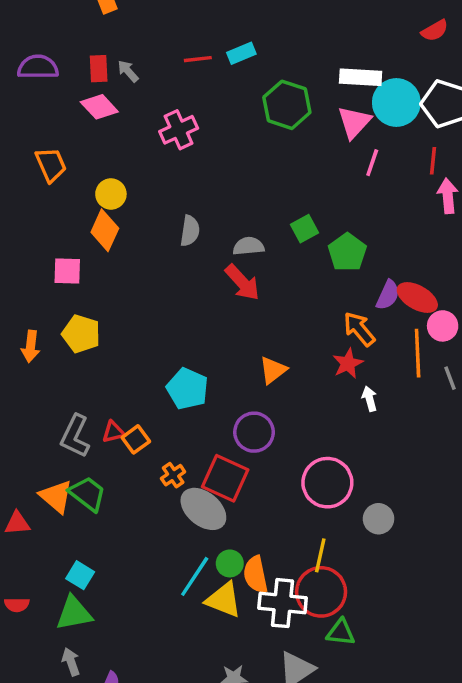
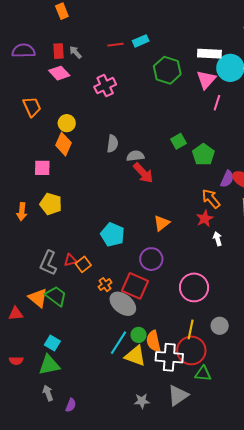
gray semicircle: (248, 246) -> (135, 156), moved
gray circle: (379, 519) -> (220, 326), moved

